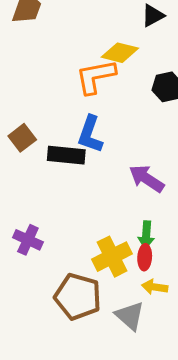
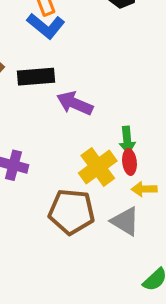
blue L-shape: (90, 134) -> (46, 26), moved, turned -60
purple arrow: (146, 179) -> (75, 103), moved

